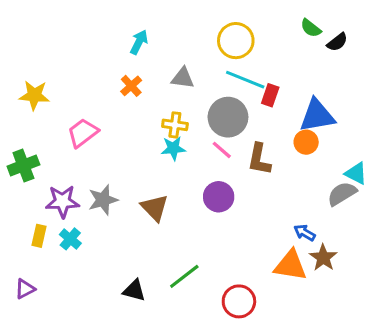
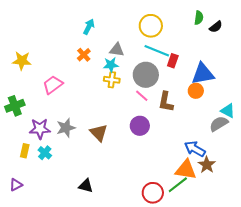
green semicircle: (311, 28) -> (199, 18), turned -120
cyan star: (173, 148) -> (111, 65), moved
blue arrow: (305, 233) -> (195, 149), size x1.5
green line: (184, 276) -> (178, 185), moved

